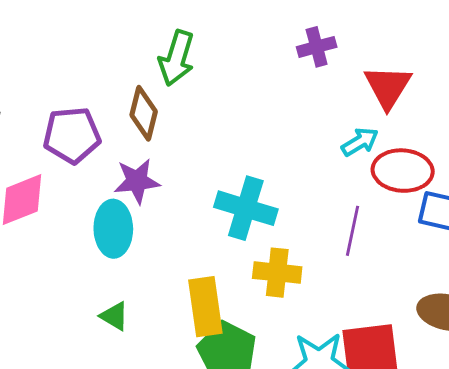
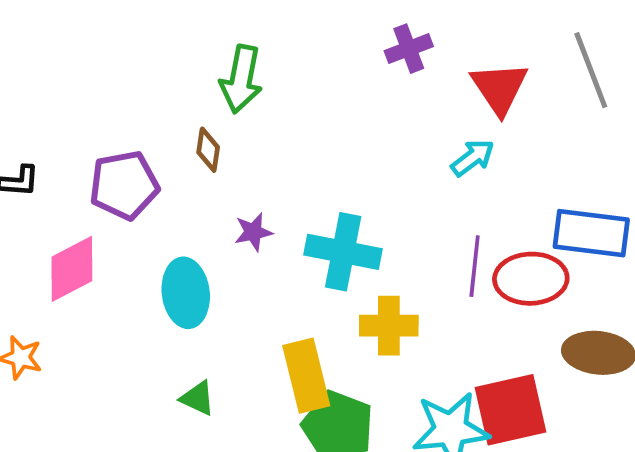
brown diamond: (144, 113) -> (208, 150), size x0.7
red ellipse: (403, 171) -> (531, 279), moved
purple star: (137, 181) -> (253, 232), moved, size x0.7

